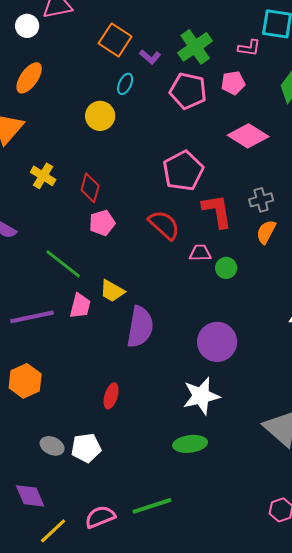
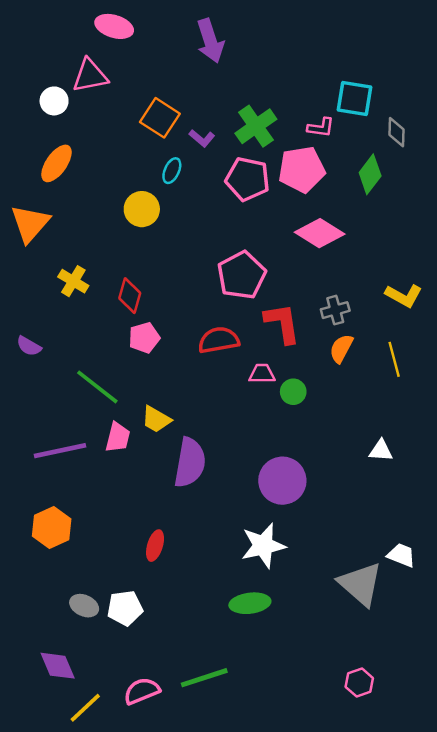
pink pentagon: (233, 83) -> (302, 169), size x1.6
red semicircle: (164, 225) -> (219, 340), turned -52

